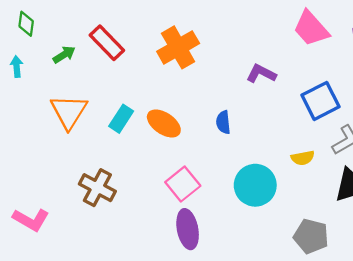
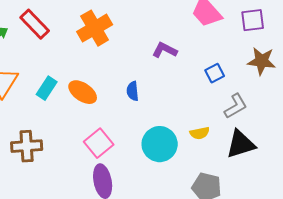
blue square: (321, 101) -> (215, 73), size x0.6
yellow semicircle: (303, 158) -> (200, 133), moved
brown cross: (97, 188) -> (27, 146), turned -32

